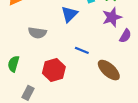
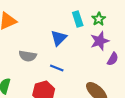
blue line: (82, 50) -> (57, 68), moved

